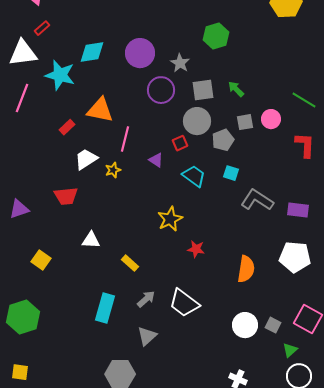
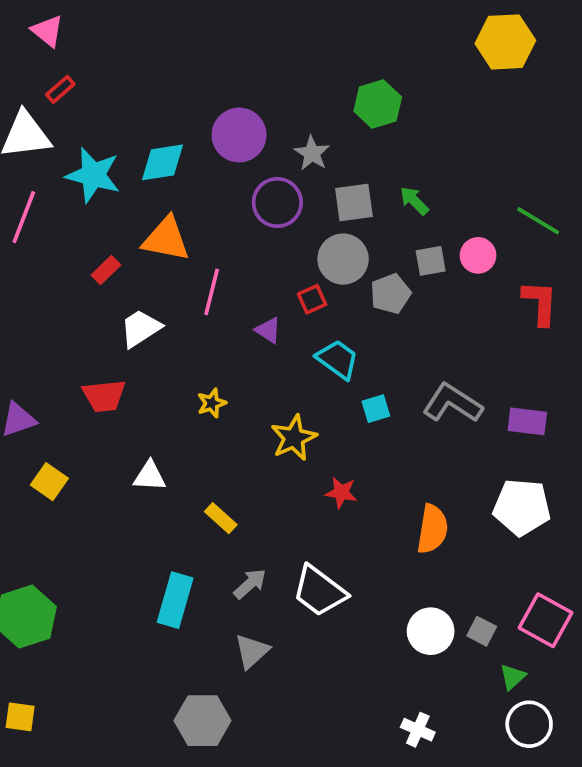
cyan diamond: (92, 52) -> (162, 162), moved
yellow star: (113, 170) -> (212, 403), moved
cyan square: (231, 173) -> (376, 409), moved, turned -35
yellow square: (41, 260) -> (49, 482), moved

